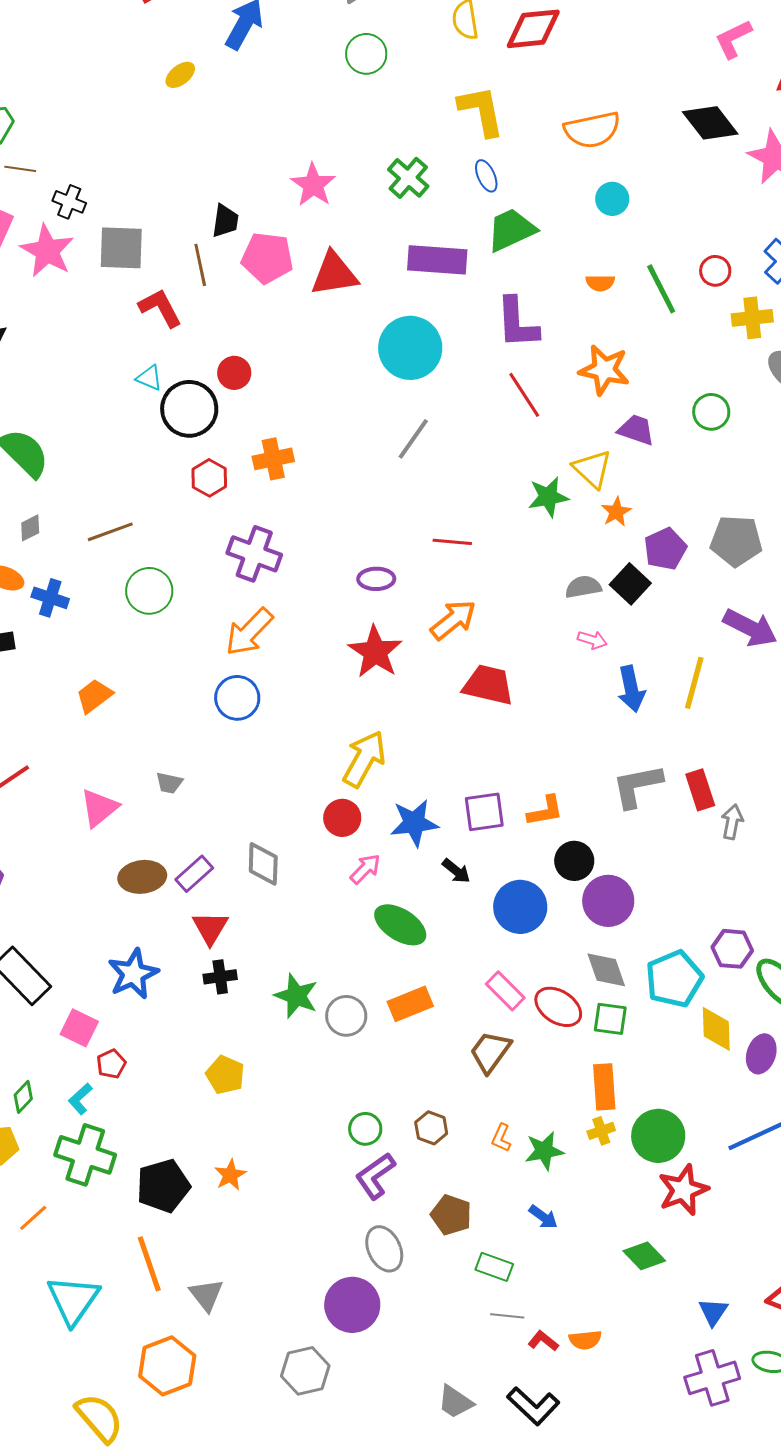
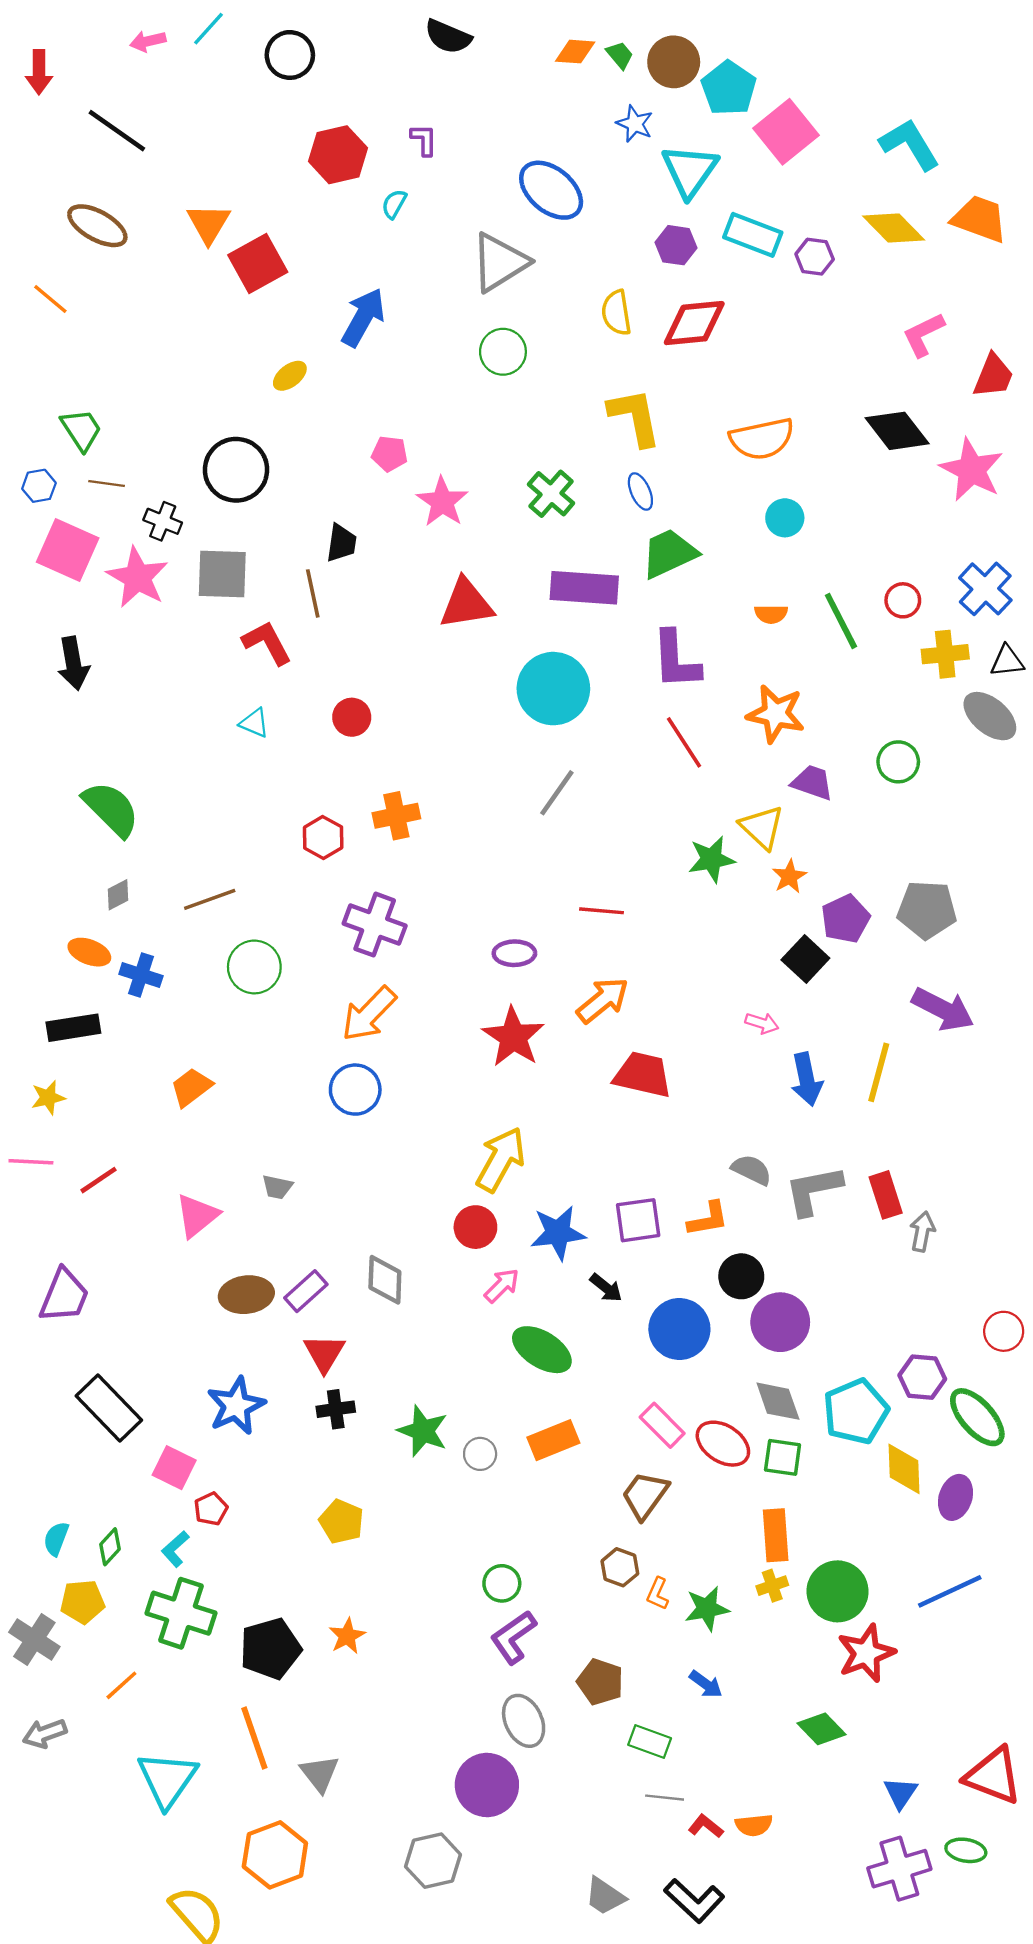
pink pentagon: (267, 258) -> (390, 454), moved, size x0.6
black circle: (189, 409) -> (236, 470), moved
gray semicircle: (583, 587) -> (752, 1170), moved, turned 36
gray circle: (346, 1016) -> (480, 1454), size x0.7
brown hexagon: (431, 1128) -> (620, 1567), moved

